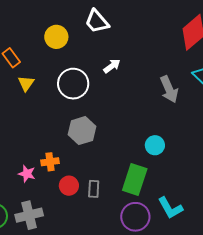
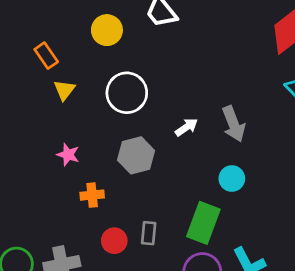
white arrow: (112, 66) -> (186, 127), moved
gray arrow: (169, 89) -> (234, 124), moved
pink star: (27, 174) -> (68, 155), moved
red circle: (69, 186) -> (114, 241), moved

